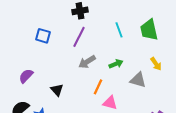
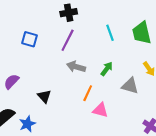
gray arrow: (87, 62) -> (76, 67), turned 48
green arrow: (116, 64) -> (107, 69), turned -32

